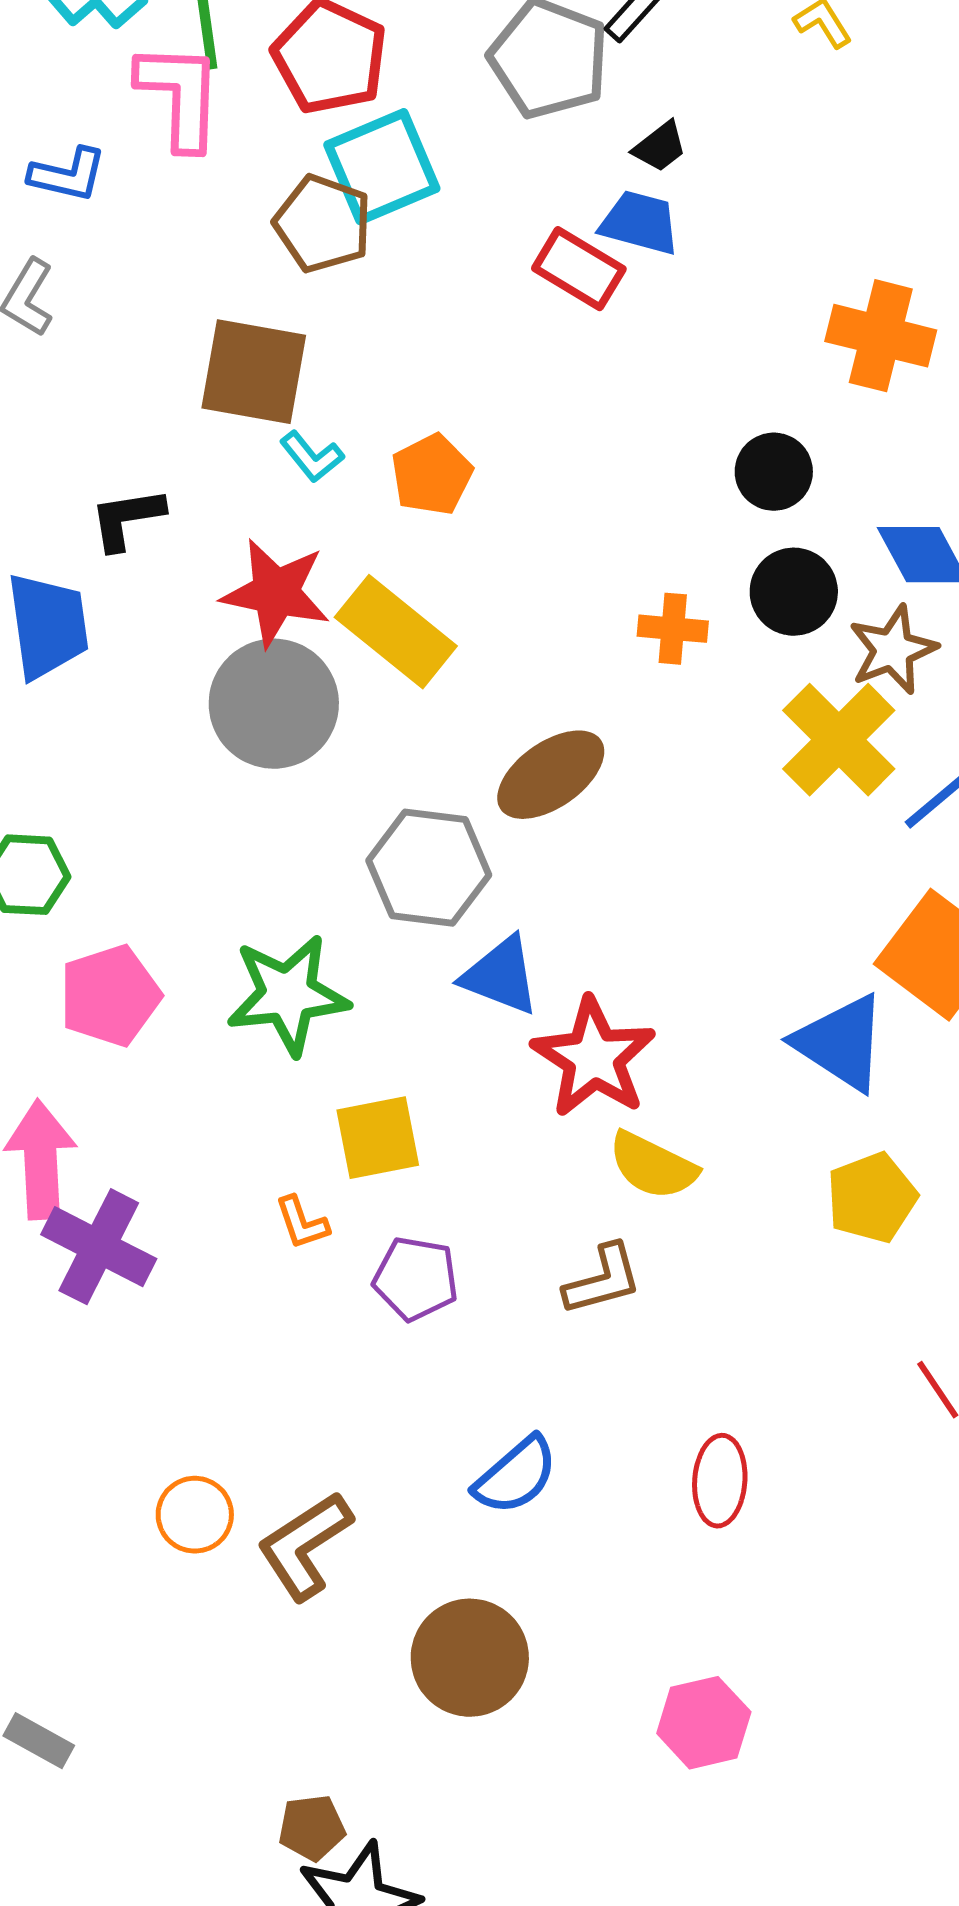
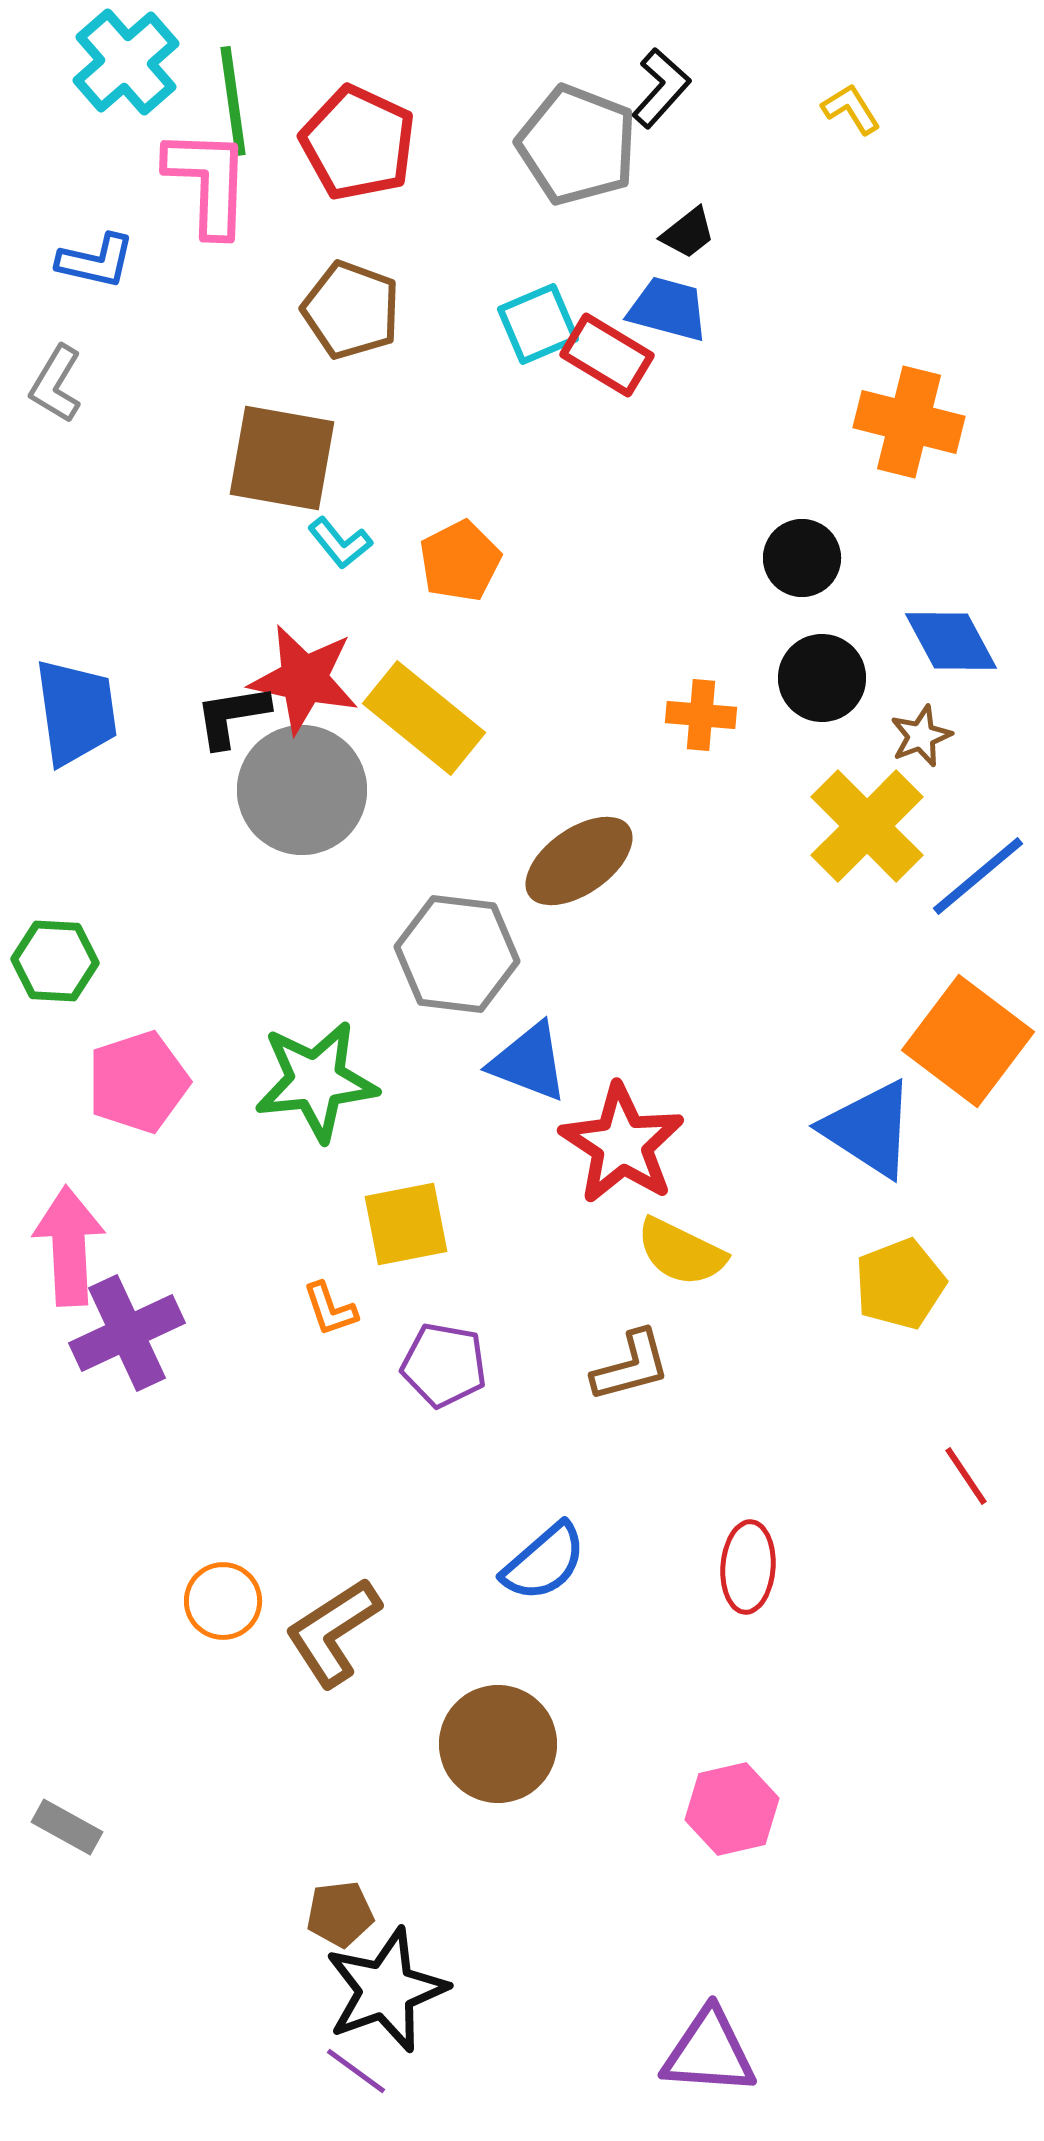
cyan square: (382, 167) -> (538, 324), moved, size x0.7
black L-shape: (127, 519) -> (232, 716), moved
brown star: (893, 650) -> (921, 736), size x0.7
purple cross: (99, 1247) -> (127, 1333), turned 38

